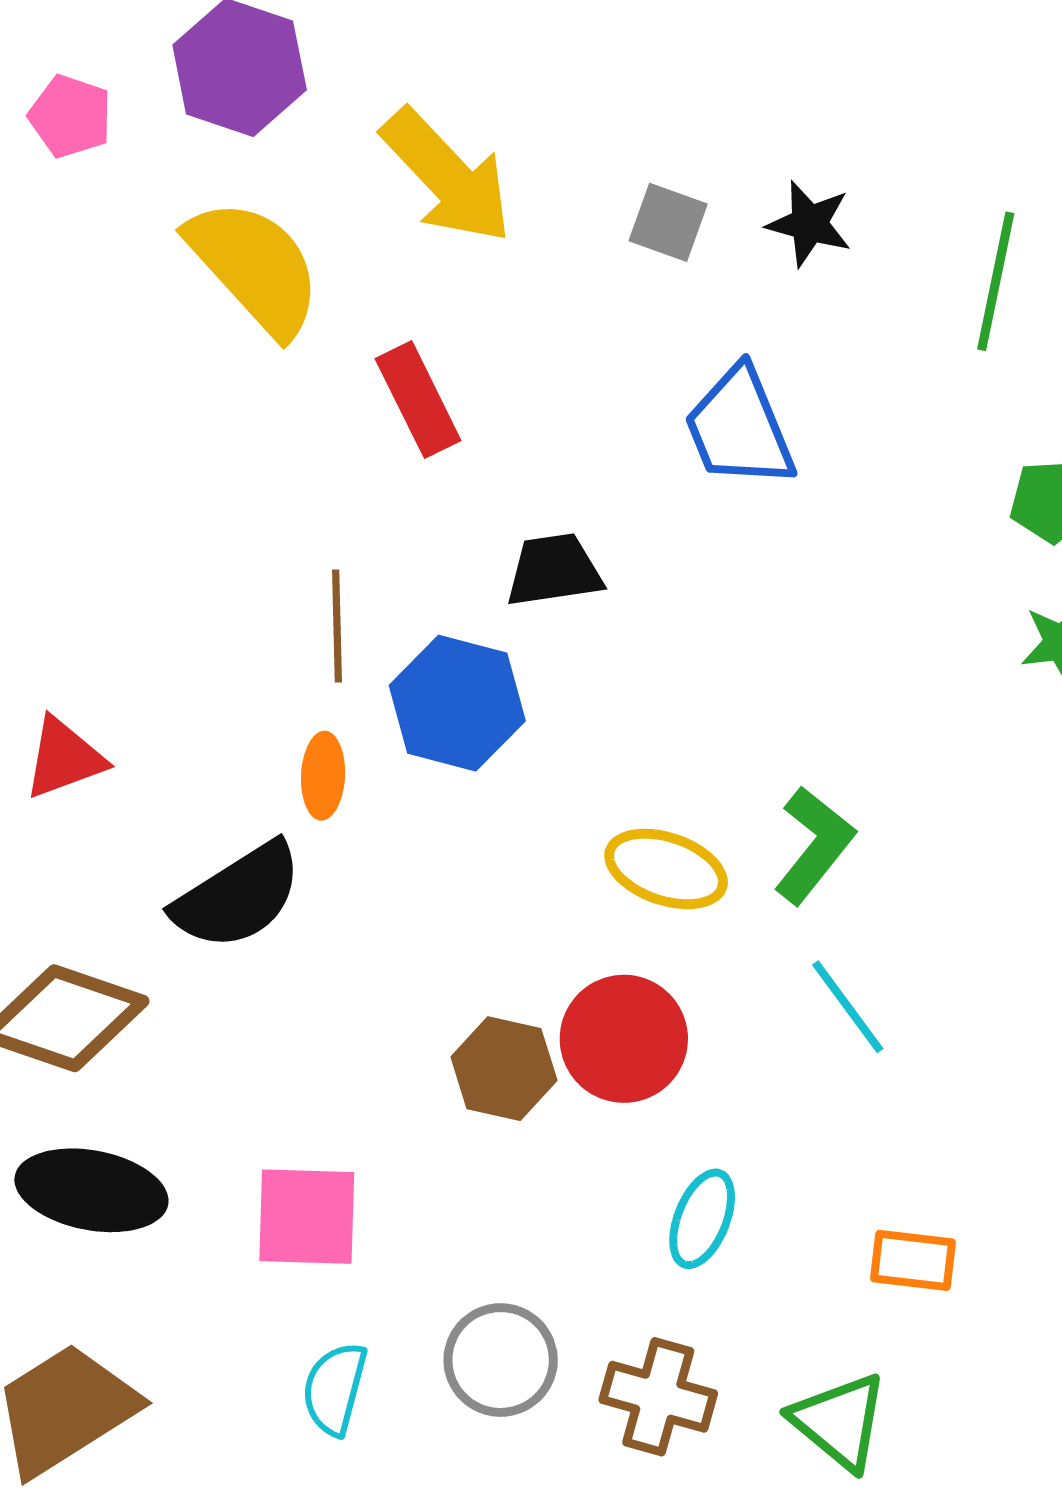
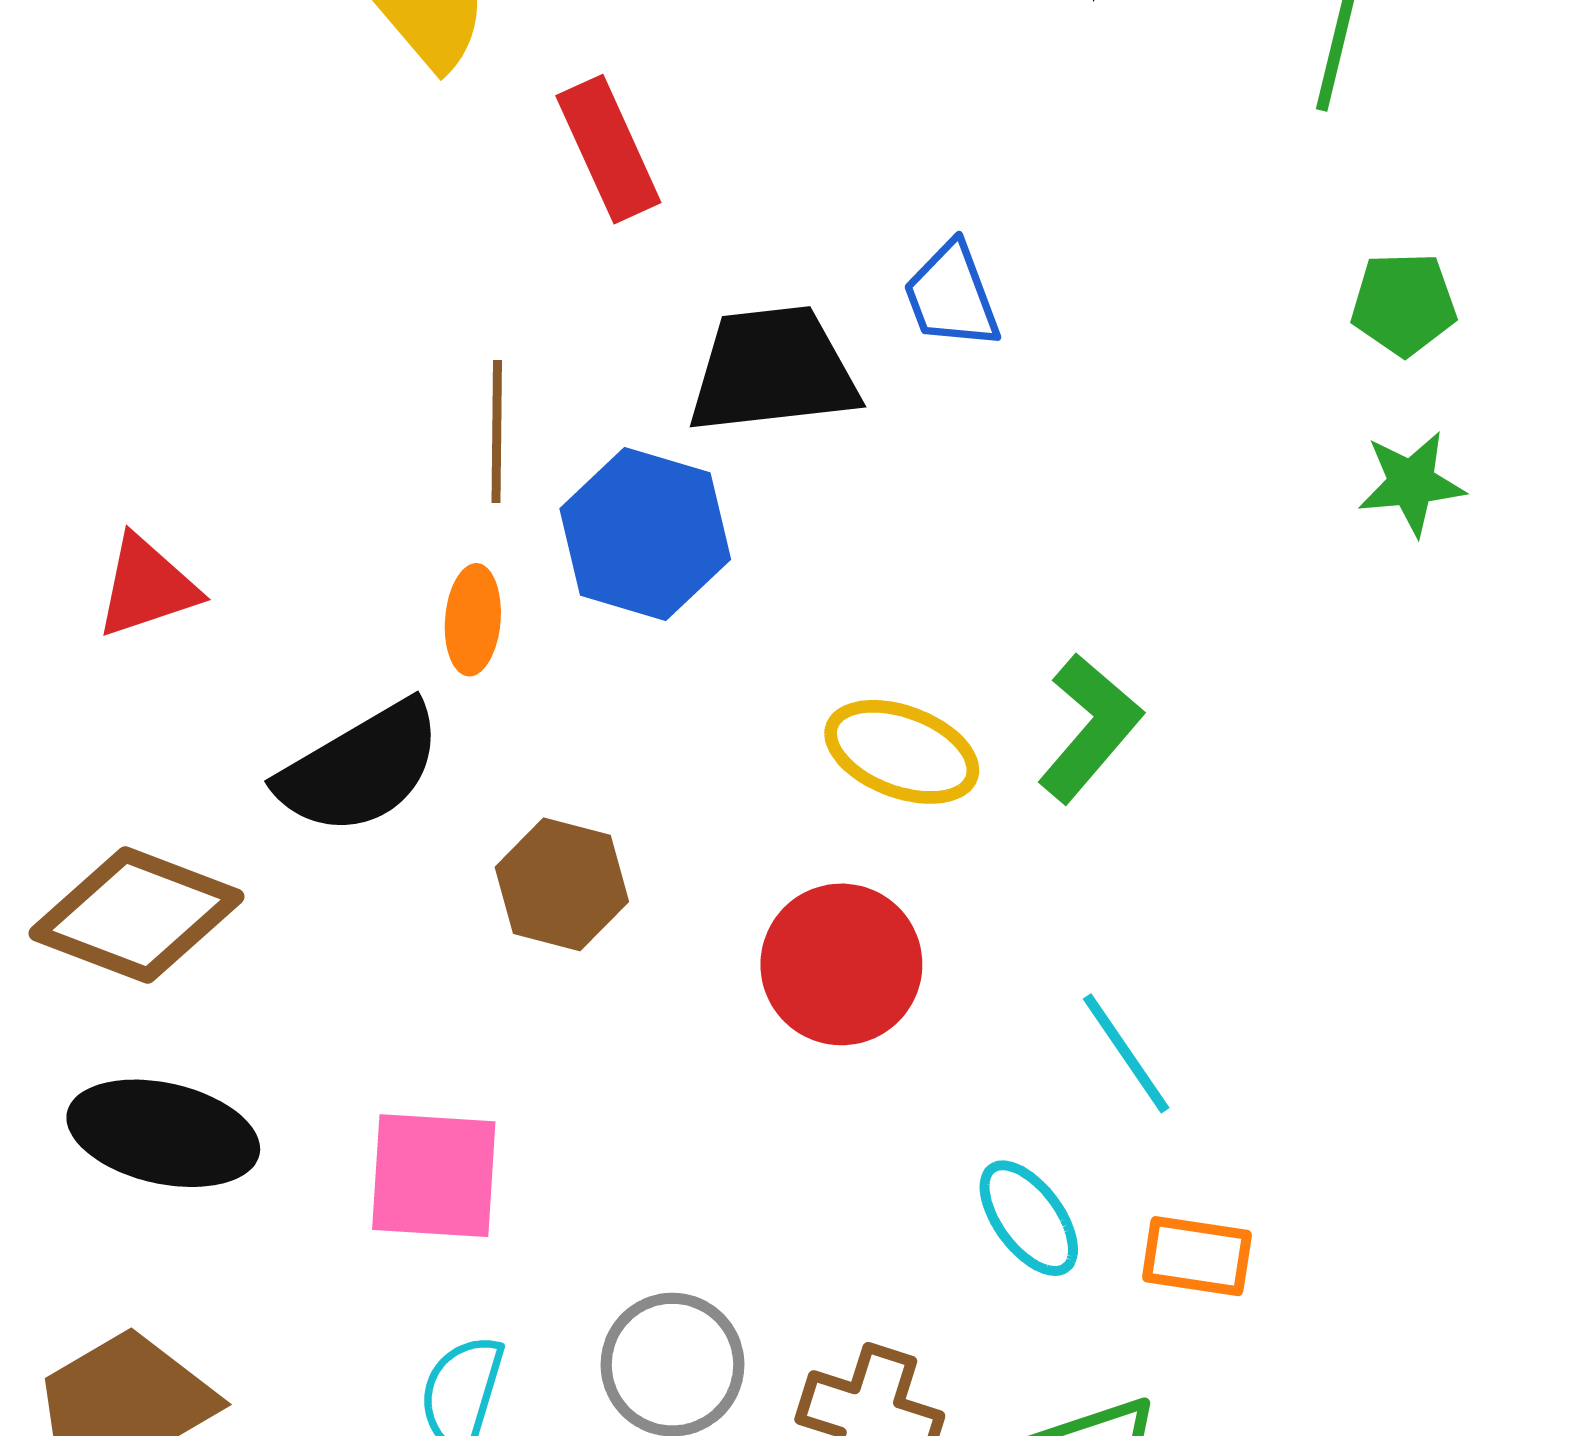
blue trapezoid: (739, 428) -> (952, 296), moved, size x0.7
black trapezoid: (554, 570) -> (773, 370), size x1.4
cyan line: (848, 1007) -> (1126, 1053), moved
brown hexagon: (504, 1069) -> (562, 884), moved
cyan ellipse: (702, 1219) -> (1029, 1218), moved, turned -60

